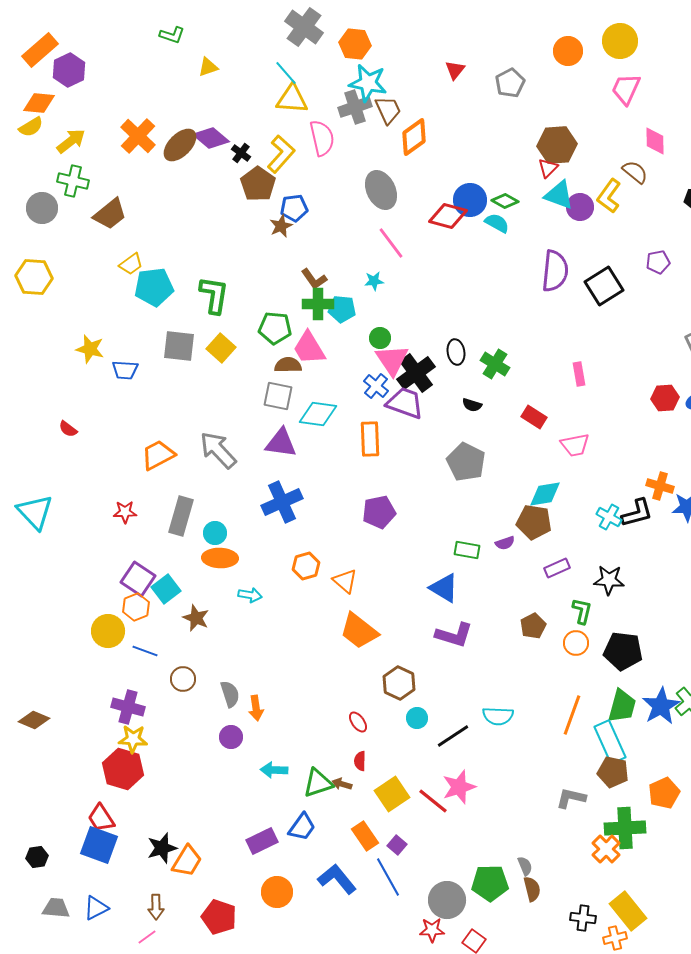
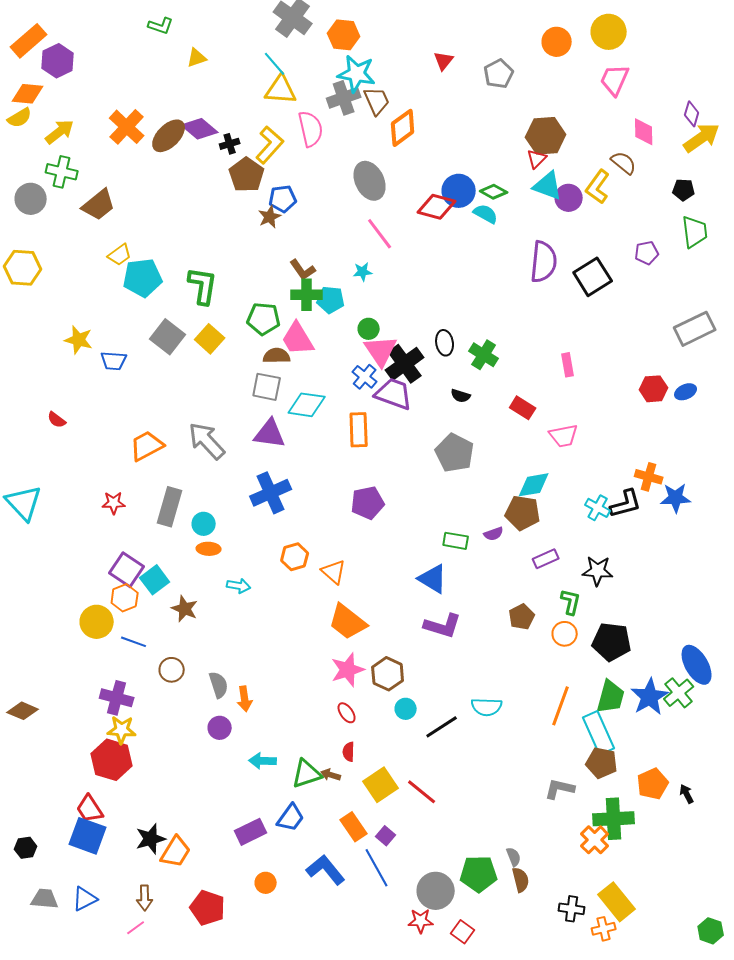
black cross: (241, 153) -> (230, 144), turned 36
gray square: (179, 346) -> (168, 337), turned 32
orange ellipse: (220, 558) -> (209, 549), size x0.7
pink star: (459, 787) -> (348, 670), moved
orange circle: (277, 892) -> (266, 883), size x0.7

